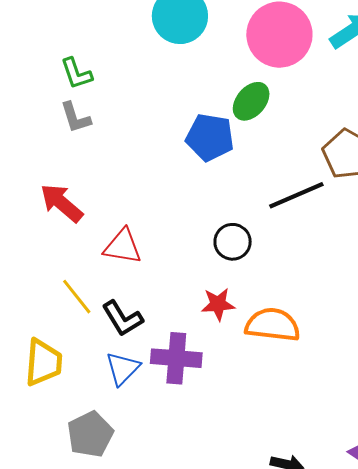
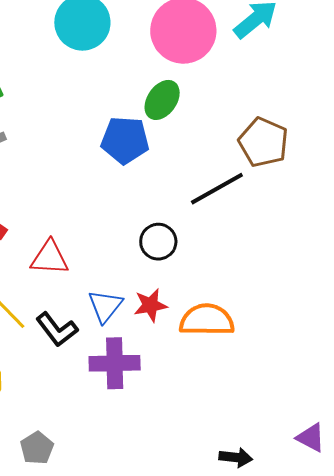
blue triangle: (123, 368) -> (105, 306), moved
gray pentagon: (90, 434) -> (37, 448), size x0.7

